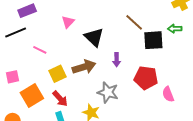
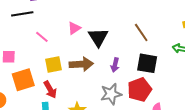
pink triangle: (68, 22) -> (74, 28), moved
black square: (153, 40) -> (147, 63), moved
red pentagon: (146, 78) -> (139, 90), turned 30
gray star: (108, 92) -> (111, 94), moved, turned 30

